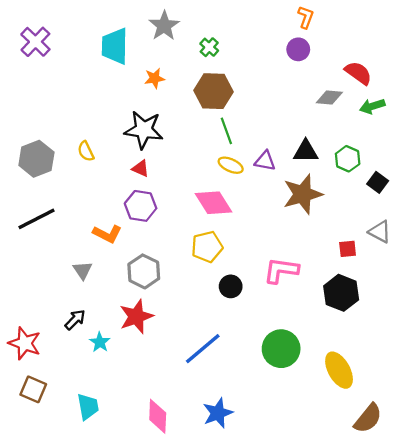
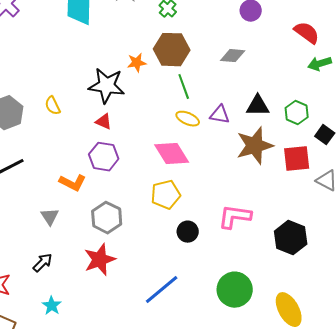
orange star: (154, 78) -> (137, 63), moved
gray diamond: (329, 98) -> (233, 56), moved
red square: (348, 249) -> (297, 159), moved, size x1.6
cyan star: (100, 342) -> (52, 306), moved

